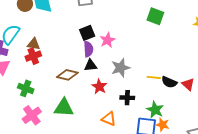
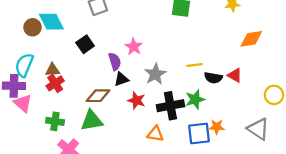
black square: (87, 33) -> (85, 44), moved
yellow line: (154, 77) -> (195, 65), moved
black cross: (127, 98) -> (170, 106), size x1.6
green triangle: (64, 108) -> (92, 121), moved
green star: (155, 110) -> (195, 99), moved, turned -30

